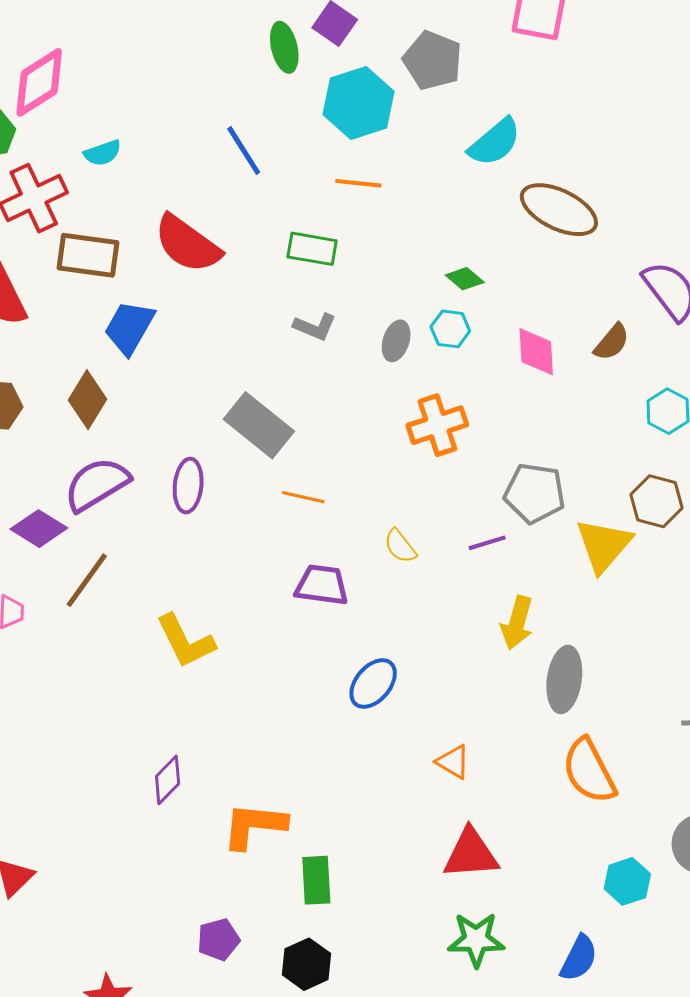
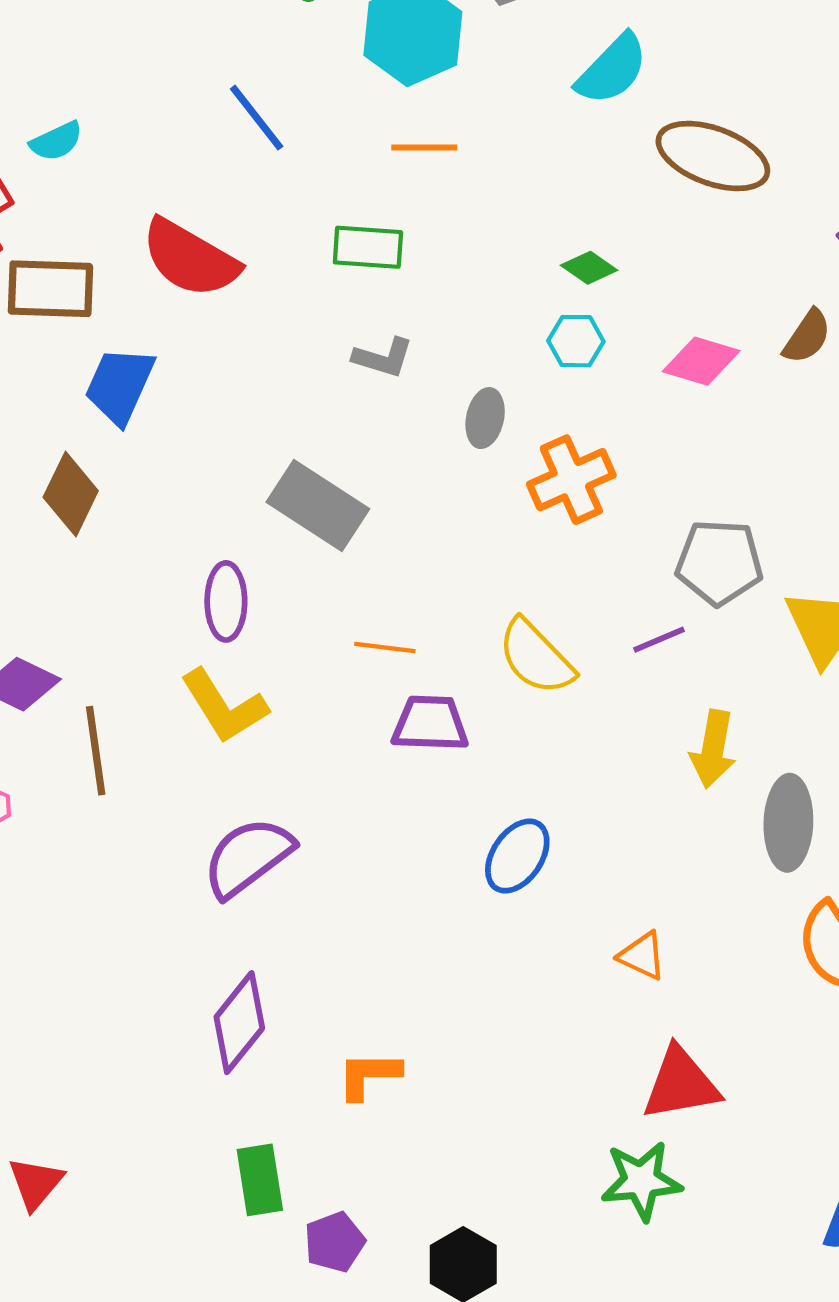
gray ellipse: (396, 341) -> (485, 418), moved
pink diamond: (536, 352) -> (701, 361), turned -64
purple semicircle: (97, 484) -> (248, 857), moved
orange line: (303, 497) -> (385, 647), moved
yellow semicircle: (400, 546) -> (536, 657), size x1.6
brown line: (87, 580) -> (96, 751), turned -38
yellow L-shape: (185, 641) -> (224, 706), moved
purple diamond: (168, 780) -> (239, 1023), size x1.4
orange L-shape: (254, 826) -> (369, 1075), size x0.7
green rectangle: (316, 880) -> (260, 1180), moved
green star: (476, 940) -> (641, 1181), moved

